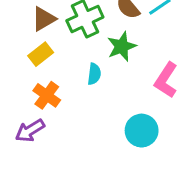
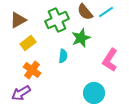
brown triangle: (44, 19) -> (18, 20), moved

